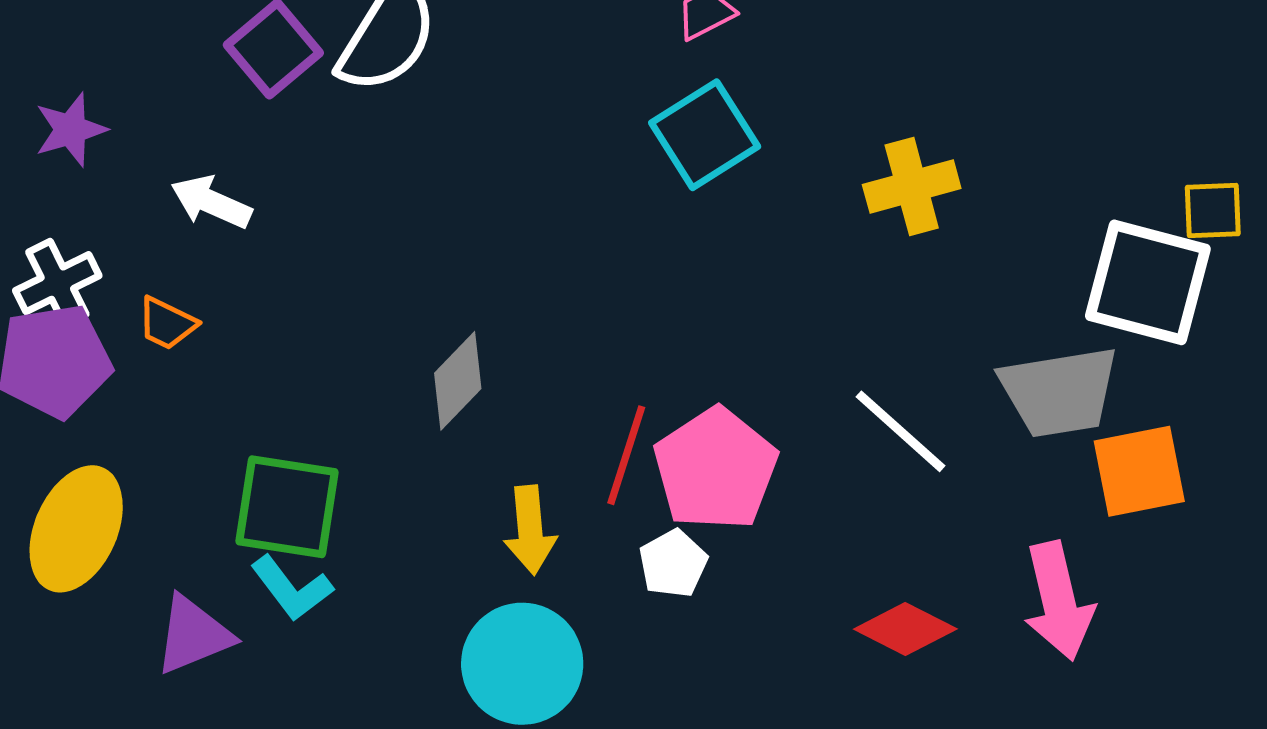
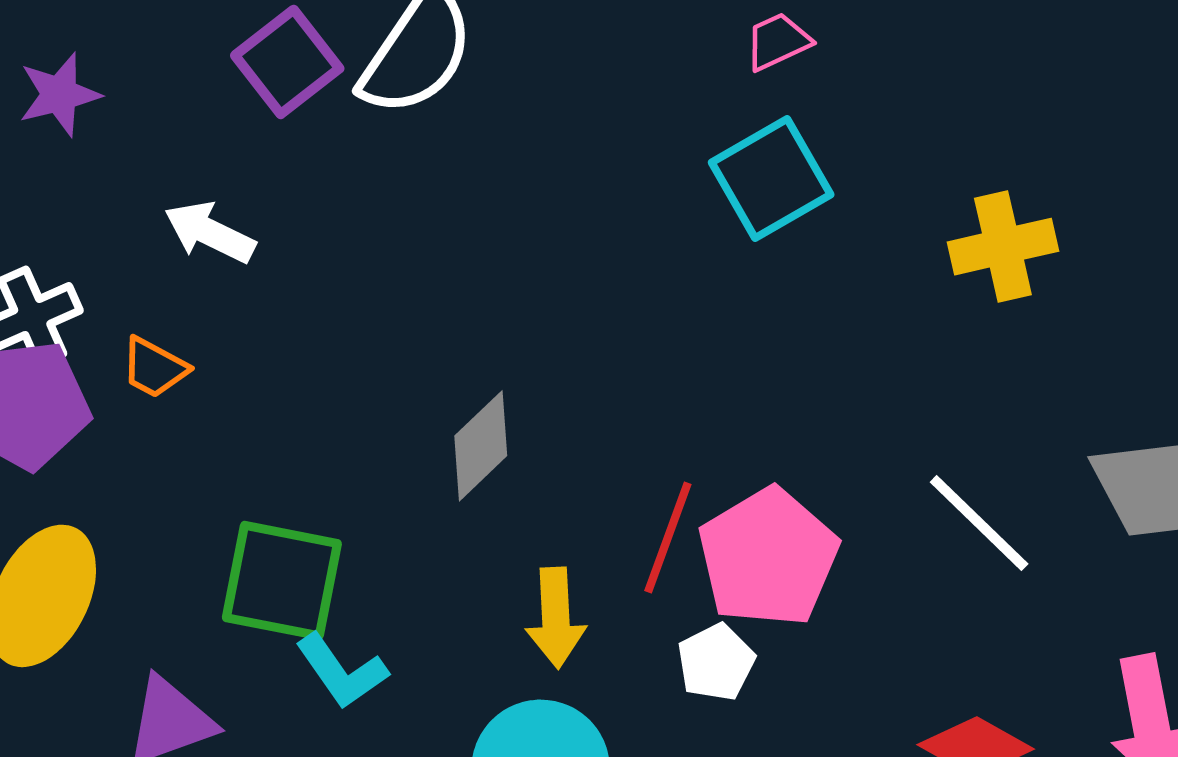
purple star: (71, 130) -> (59, 94), moved
cyan L-shape: (292, 588) -> (342, 671), moved

